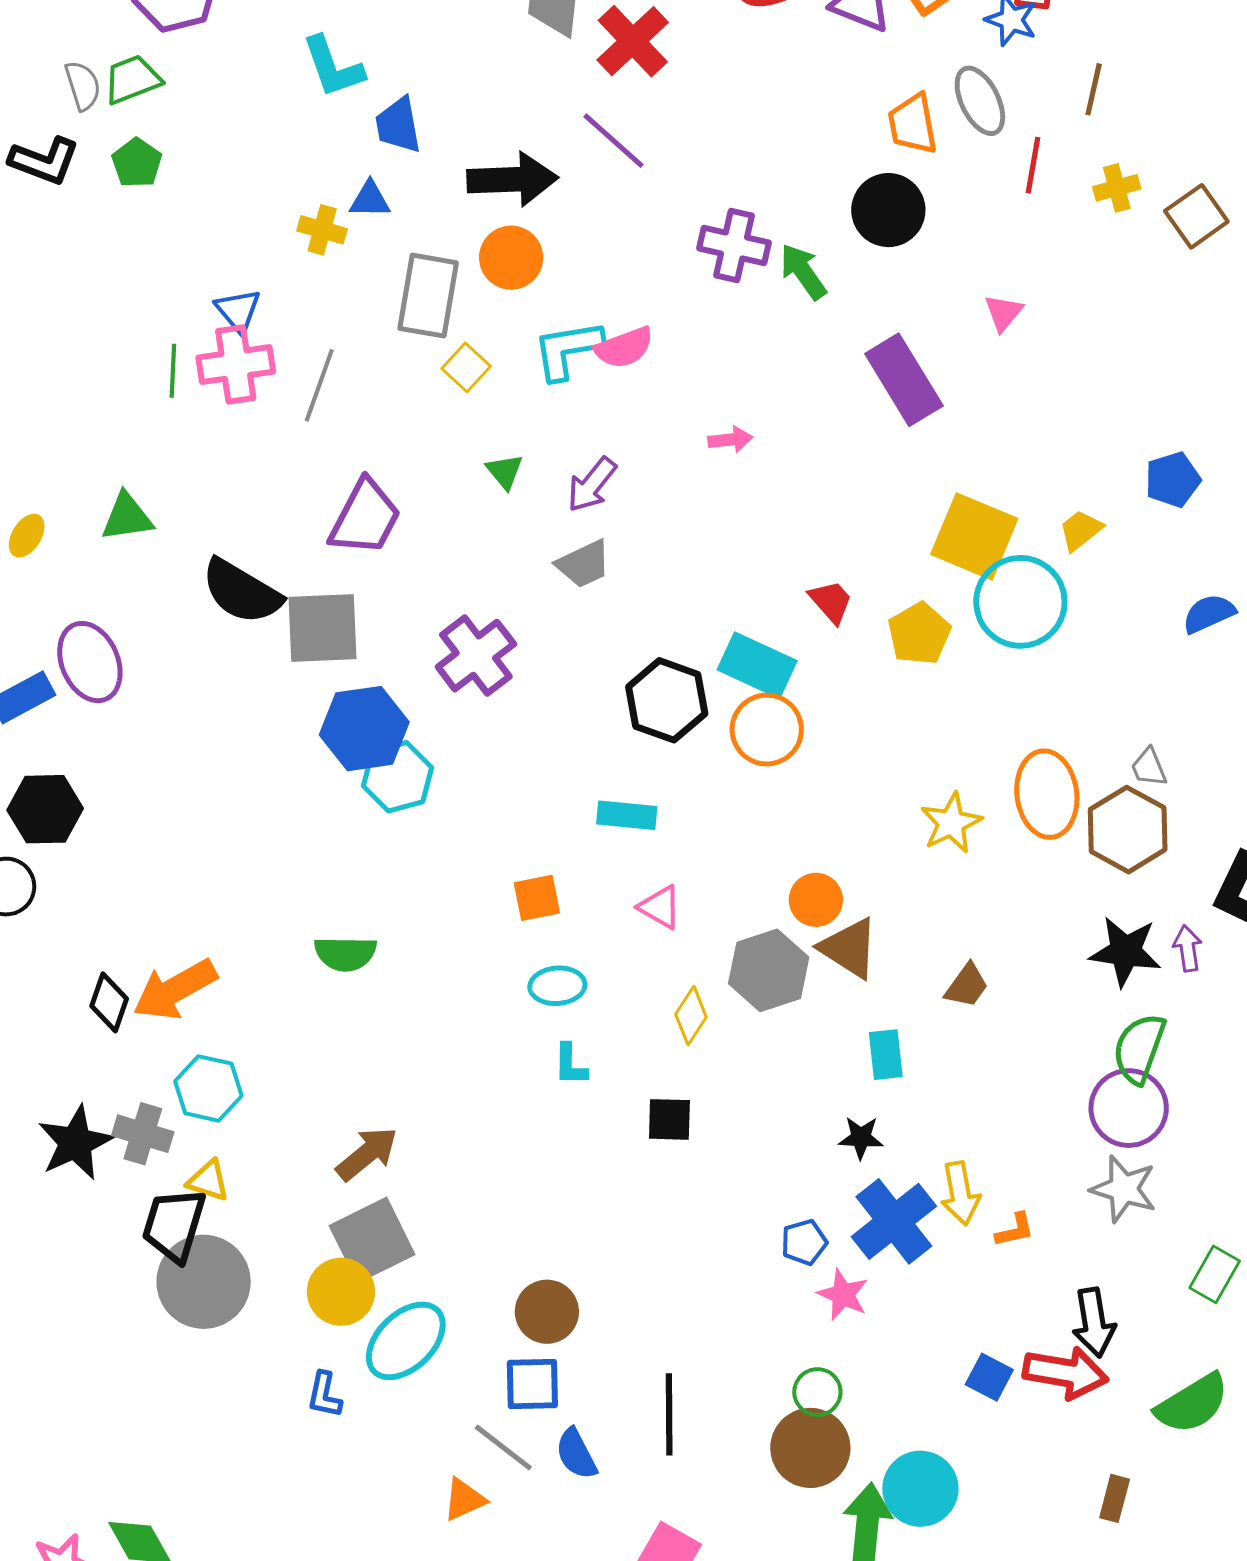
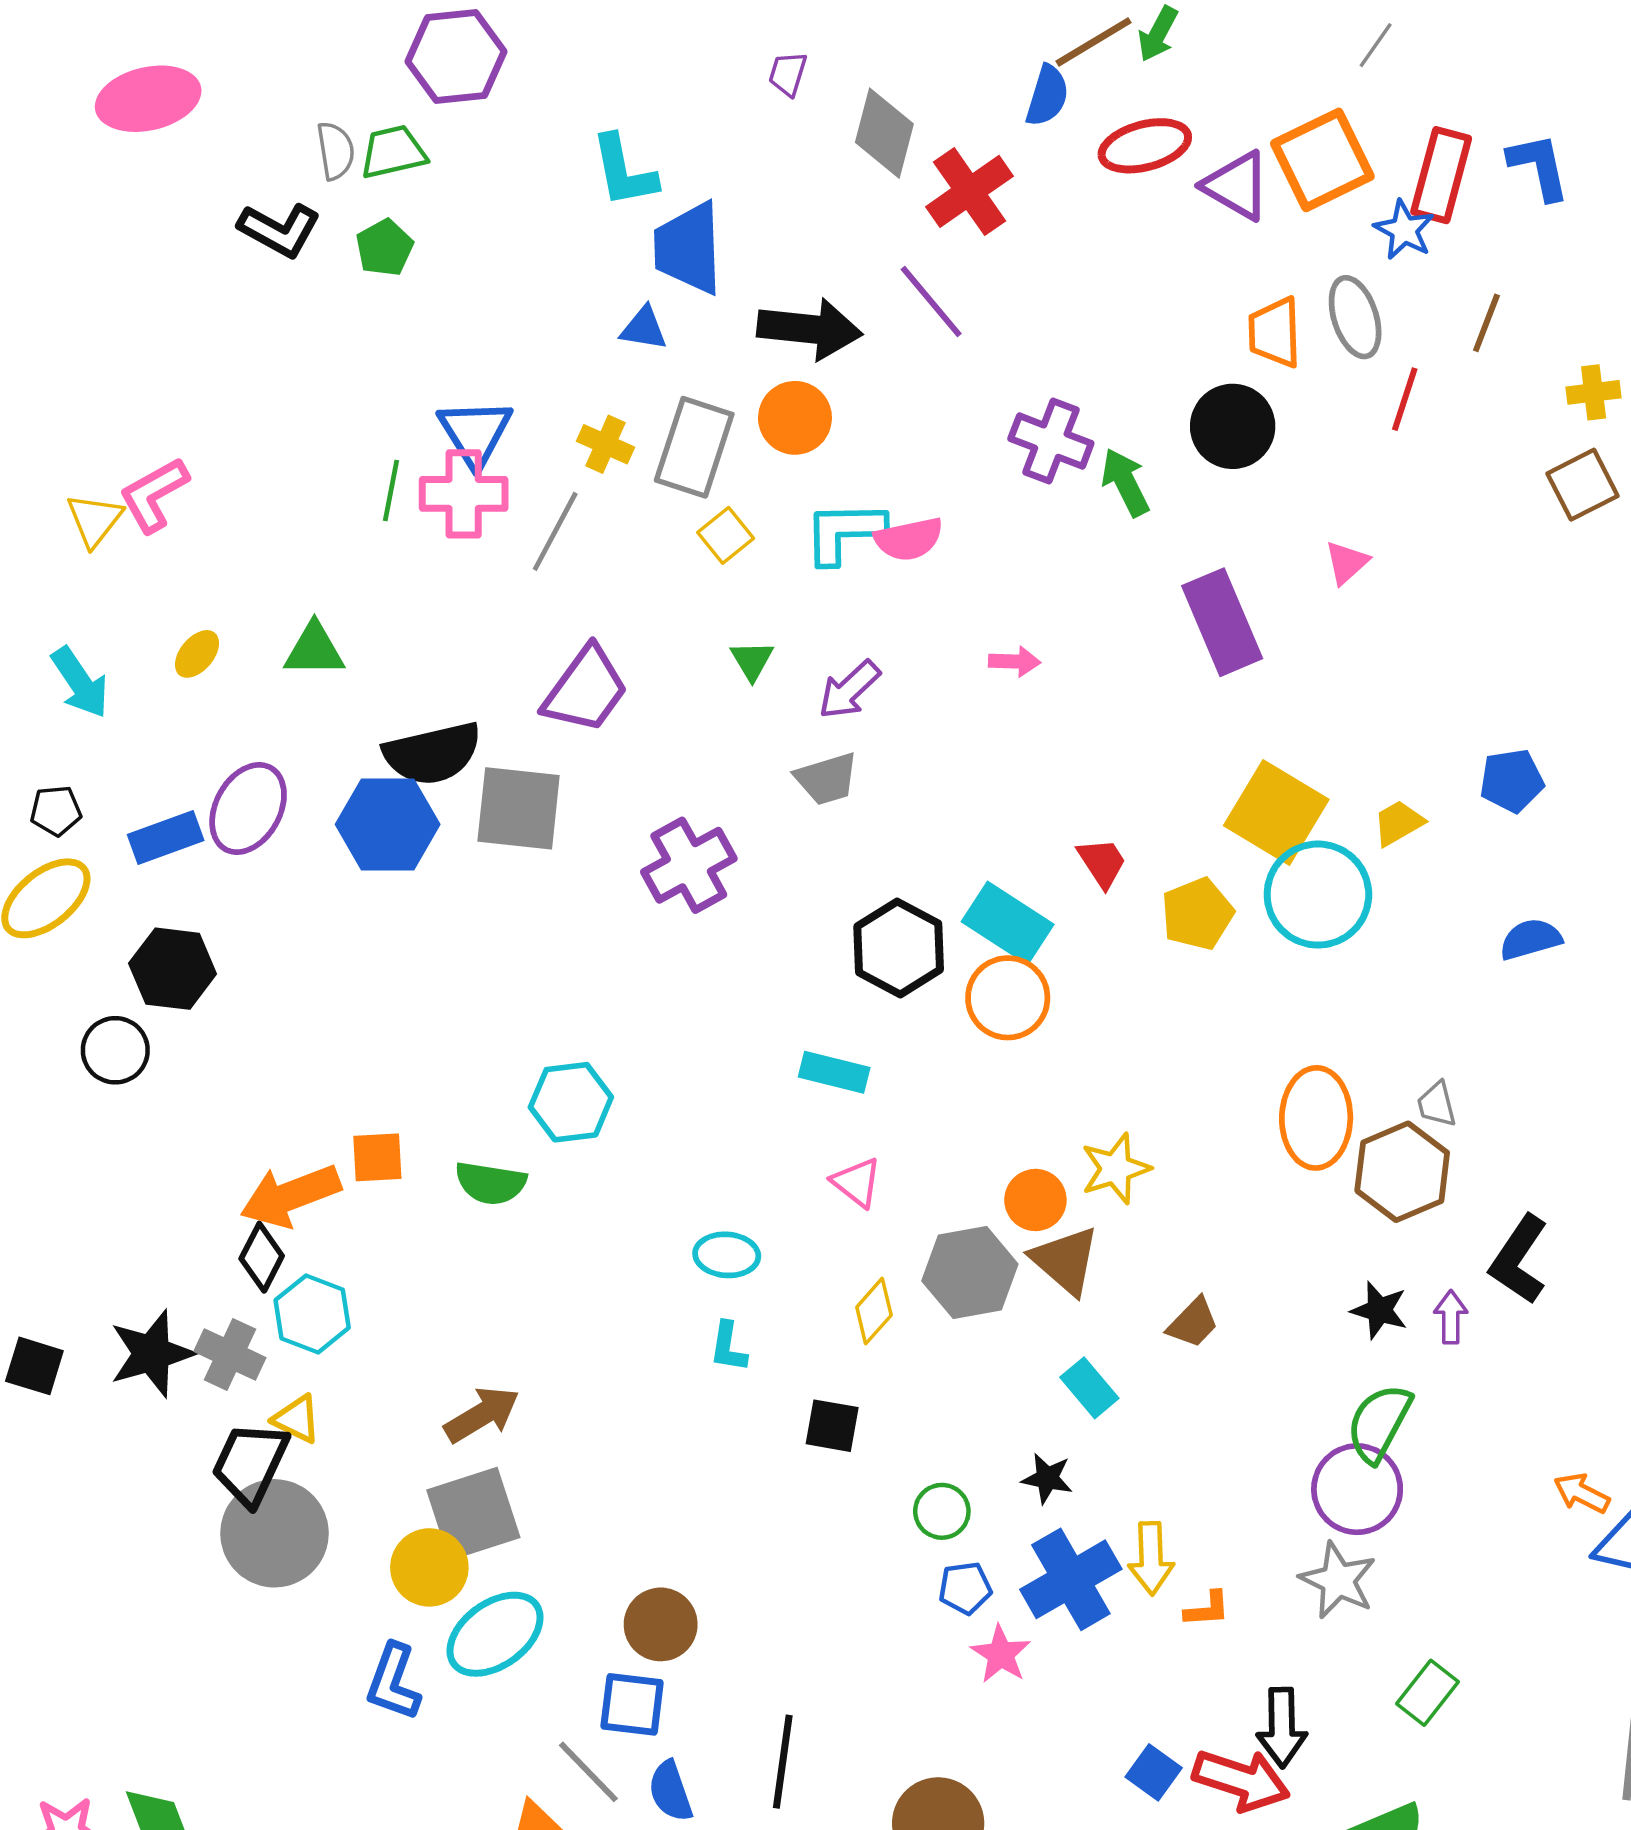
blue trapezoid: (398, 125) -> (688, 248), size x1.4
yellow cross: (1117, 188) -> (1594, 392), moved
yellow cross: (322, 230) -> (605, 444), moved
blue triangle: (238, 310) -> (475, 433), size x1.4
black semicircle: (242, 592) -> (432, 753), turned -52
purple ellipse: (90, 662) -> (248, 808), turned 44
blue hexagon: (364, 729) -> (388, 824), moved
cyan hexagon: (397, 777) -> (571, 1102), moved
yellow star: (951, 823) -> (1115, 1169), moved
orange square: (537, 898) -> (377, 1157), moved
black star: (1125, 952) -> (1379, 1310), size x0.7
black diamond: (109, 1002) -> (262, 1257), moved
cyan rectangle: (886, 1055) -> (1089, 1388), turned -42
green circle: (817, 1392) -> (942, 1511), moved
blue L-shape: (324, 1395) -> (393, 1682), size x1.4

